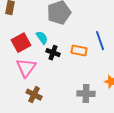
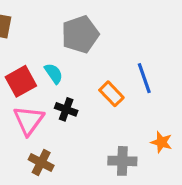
orange rectangle: (79, 51) -> (111, 94), turned 35
black cross: (53, 53) -> (66, 109), moved

